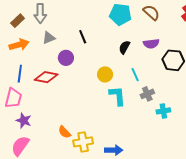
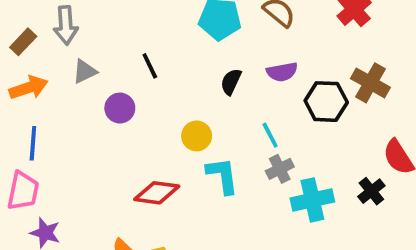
cyan line: (135, 75) -> (270, 135), moved
red diamond: (46, 77) -> (157, 193), moved
cyan cross: (163, 111) -> (312, 200), size x1.5

